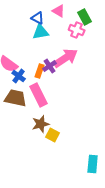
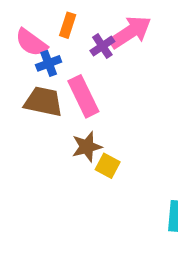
orange rectangle: (40, 71) -> (68, 25), moved
blue cross: (19, 76) -> (49, 63), turned 32

